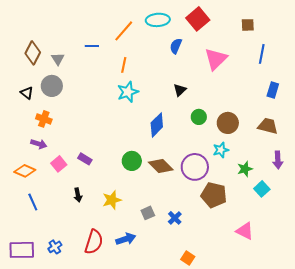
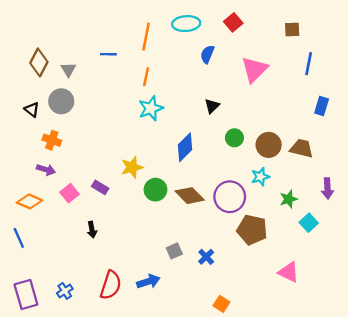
red square: (198, 19) -> (233, 22), size x0.7
orange line: (124, 31) -> (146, 37), turned -30
brown trapezoid: (268, 126) -> (302, 148), moved
yellow star: (112, 200) -> (132, 167), moved
blue line: (33, 202) -> (19, 238), moved
purple rectangle: (22, 250) -> (26, 295), turned 75

